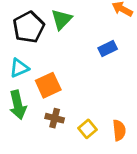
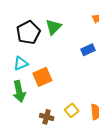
brown cross: (55, 118) -> (47, 117), moved

